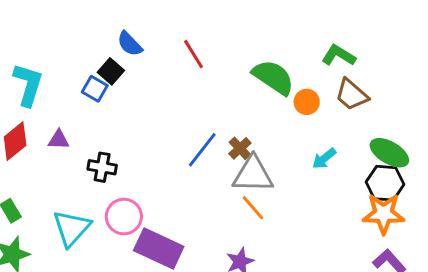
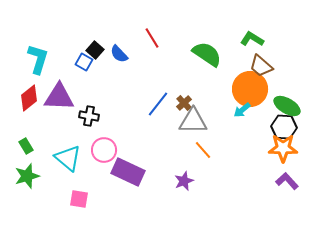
blue semicircle: (130, 44) -> (119, 54), moved
orange circle: (307, 102) -> (250, 89), moved, size x2.0
purple triangle: (59, 140) -> (59, 97), size x2.0
orange line: (253, 208) -> (203, 150), moved
cyan triangle: (72, 228) -> (68, 158), turned -32

